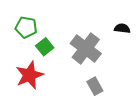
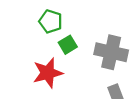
gray cross: (86, 48) -> (111, 52), turned -32

